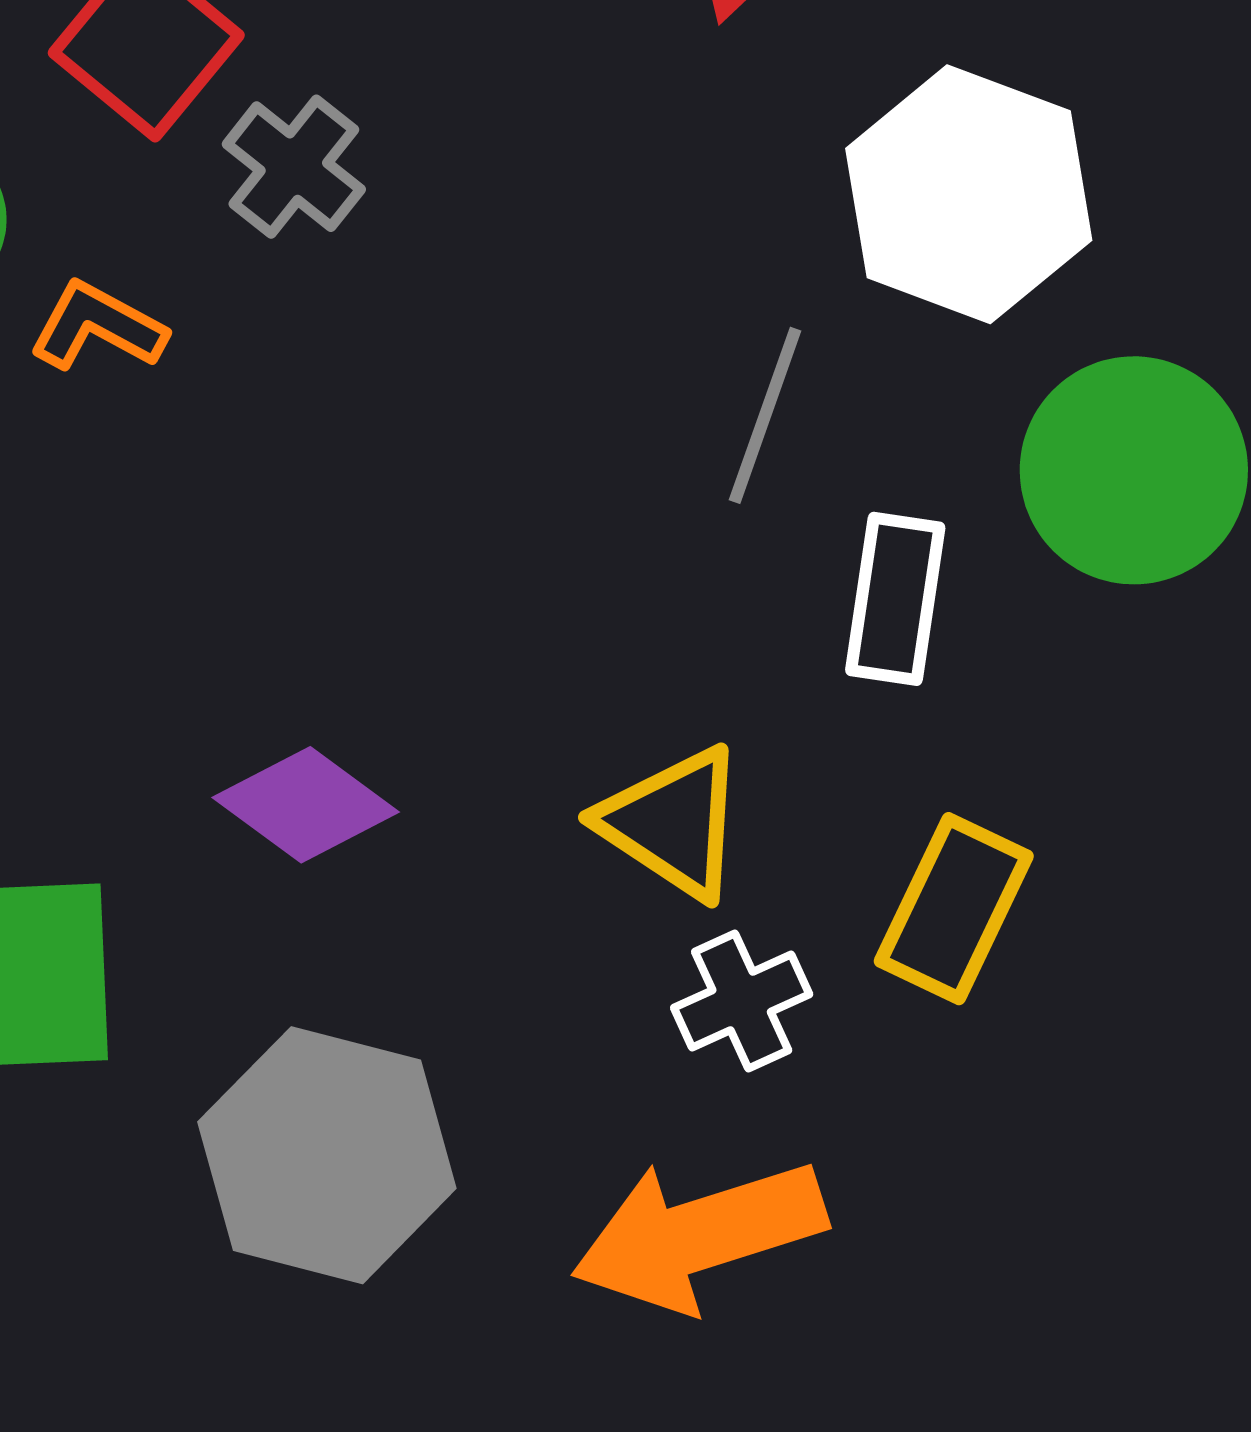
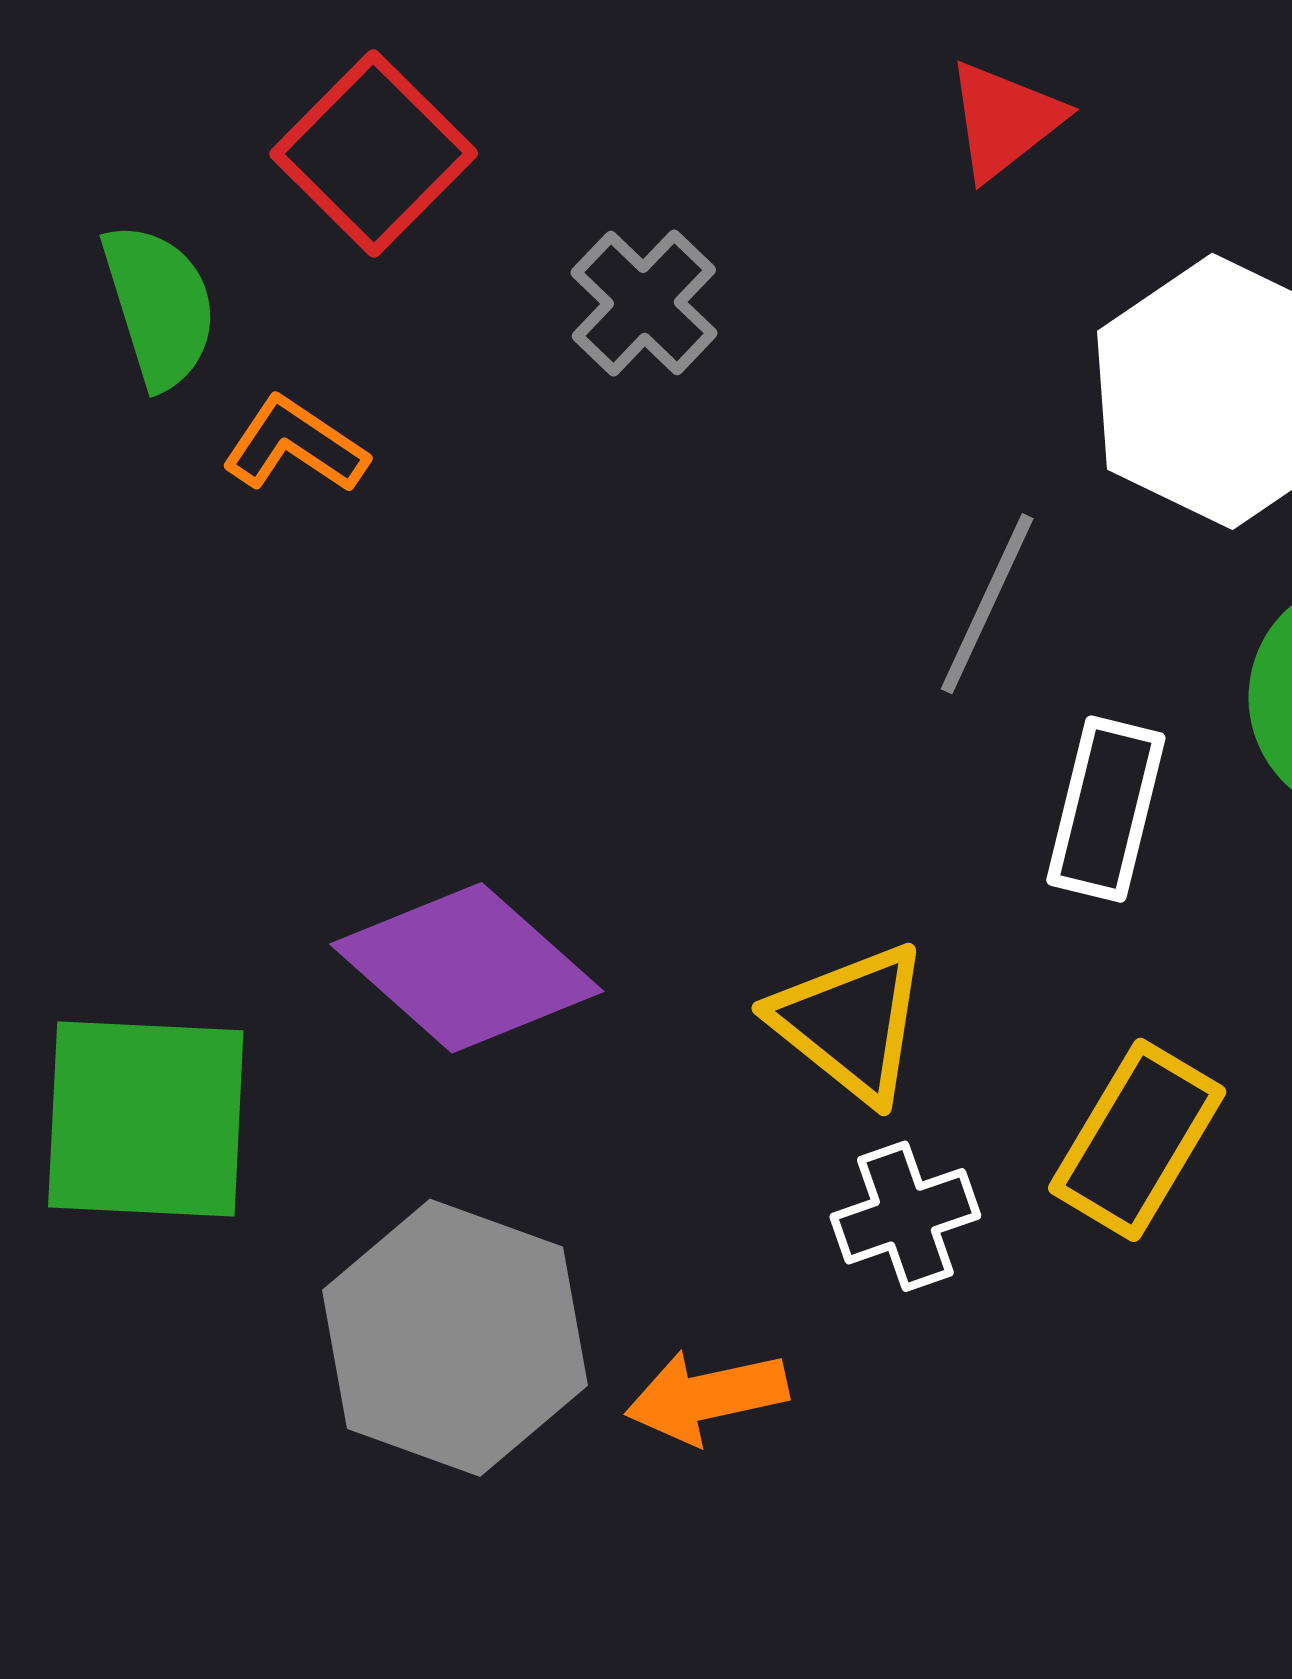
gray cross: (294, 167) -> (644, 303), moved
purple diamond: (306, 805) -> (467, 968), size x1.4
orange arrow: (699, 1235) -> (707, 1397), moved, size x0.6

